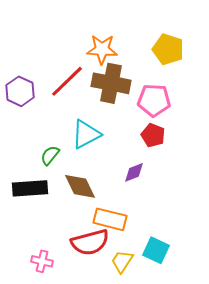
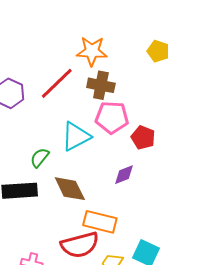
yellow pentagon: (168, 49) -> (158, 51), size x0.7
brown cross: (111, 83) -> (101, 85), size x0.7
pink pentagon: (154, 100) -> (112, 117), moved

